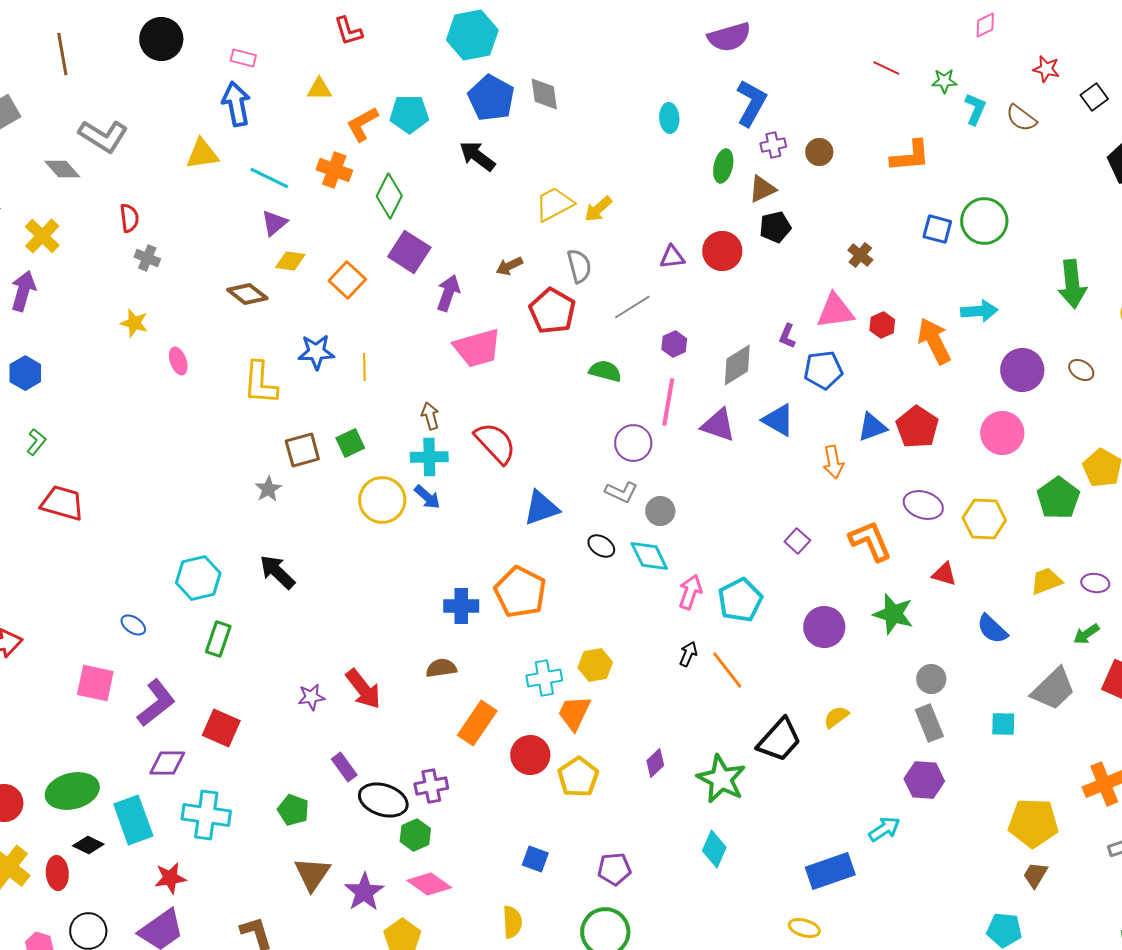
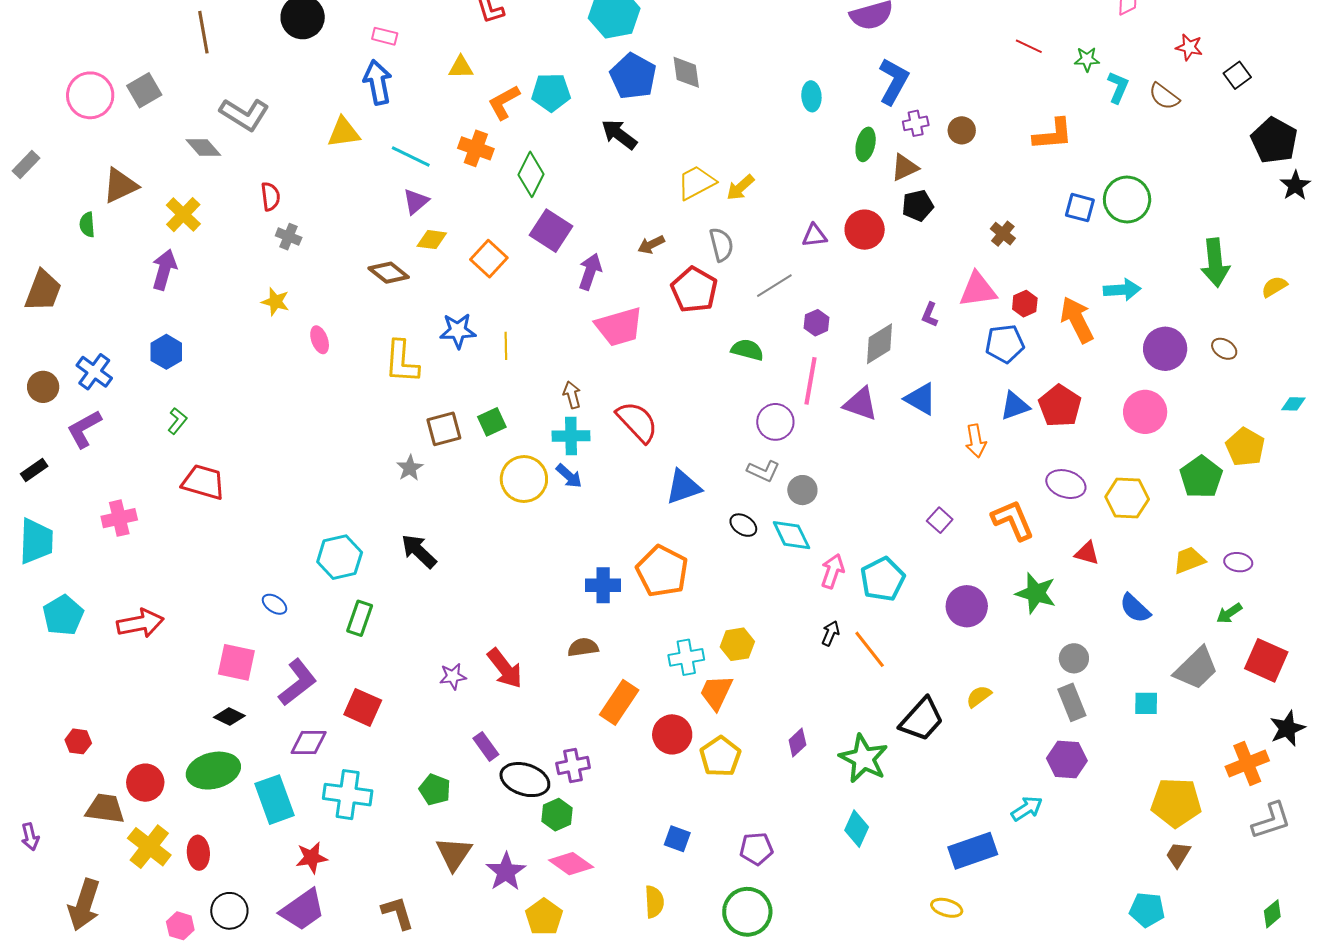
blue pentagon: (823, 370) -> (1005, 344), moved
black diamond: (88, 845) -> (229, 716), moved

